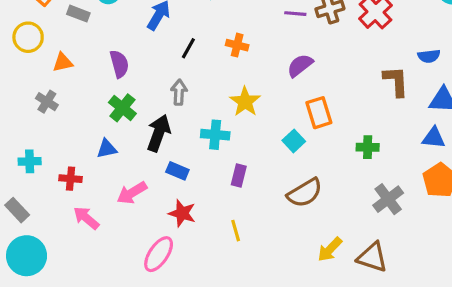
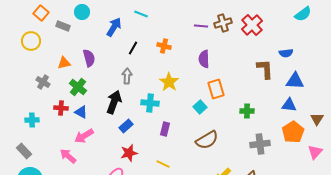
orange triangle: (63, 62) -> (64, 63), moved
purple semicircle: (300, 65) -> (204, 59), turned -54
green cross: (122, 108) -> (78, 87), moved
blue triangle: (107, 149) -> (81, 112), turned 40
blue rectangle: (177, 171) -> (126, 126), turned -64
red cross: (71, 179) -> (61, 108), moved
pink arrow: (132, 193) -> (84, 136), moved
gray cross: (388, 199) -> (260, 144), turned 30
red star: (182, 213) -> (129, 153), turned -30
yellow line: (236, 231) -> (163, 164), turned -48

